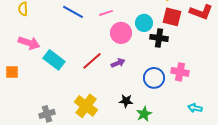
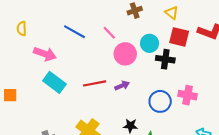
pink line: (106, 13) -> (109, 33), turned 64
pink arrow: (29, 43) -> (45, 54), moved
red line: (92, 61) -> (95, 83), turned 30

